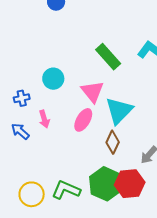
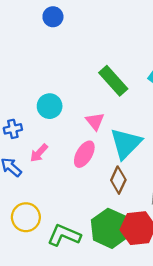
pink triangle: (92, 92) -> (95, 121), size x0.7
pink arrow: (44, 119) -> (39, 153), turned 60
yellow circle: (32, 194) -> (26, 217), moved

